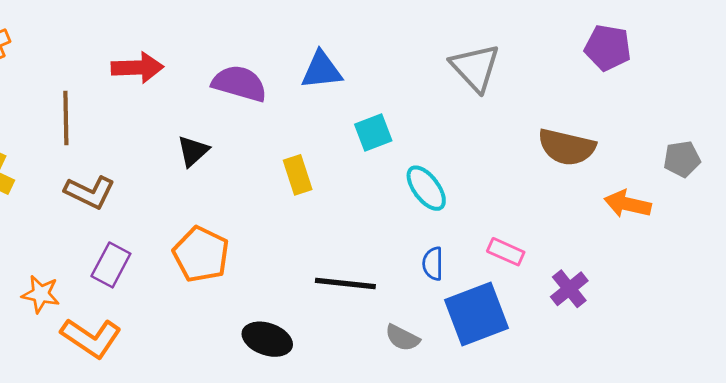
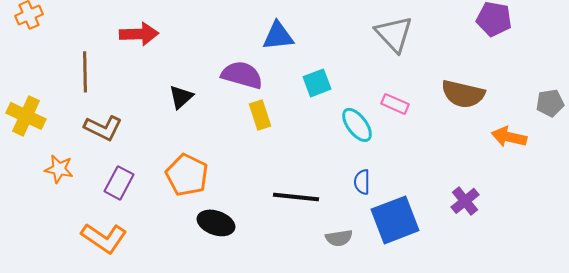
purple semicircle: (239, 83) -> (242, 75), moved
pink rectangle: (506, 252) -> (395, 104), moved
orange star: (41, 294) -> (59, 169), moved
gray semicircle: (402, 338) -> (339, 238), turned -36
black ellipse: (267, 339) -> (216, 223), moved

